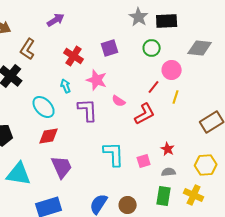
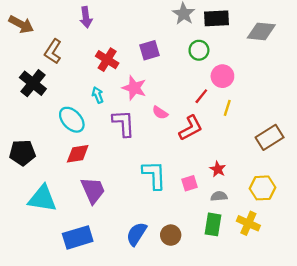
purple arrow: (56, 20) -> (86, 17), turned 114
gray diamond: (200, 48) -> (261, 31), moved

